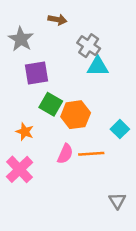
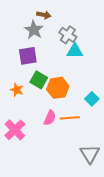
gray star: (21, 39) -> (34, 30), moved
orange star: (25, 132) -> (17, 90), moved
gray triangle: (117, 201) -> (90, 154), size x1.5

